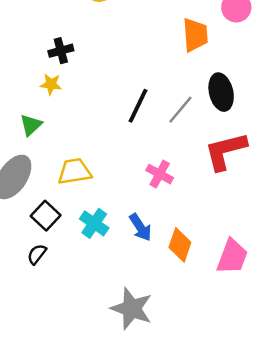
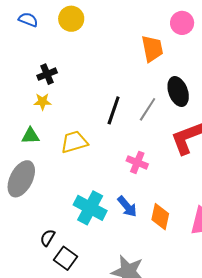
green triangle: (31, 125) -> (30, 136), turned 48
yellow trapezoid: (75, 171) -> (74, 142), moved
black square: (46, 216) -> (65, 258), moved
cyan cross: (94, 223) -> (90, 208), size x1.4

